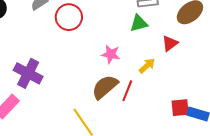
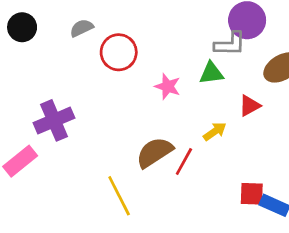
pink star: (111, 54) -> (168, 86), moved
purple cross: (28, 73) -> (54, 120), turned 32

